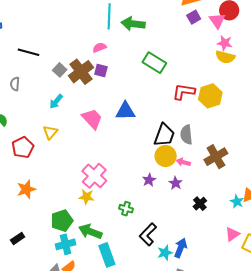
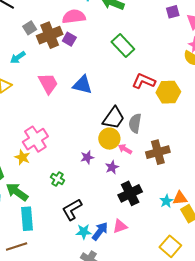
pink semicircle: (99, 48) -> (74, 17), size x1.6
black cross: (200, 204) -> (130, 193), size x1.6
pink triangle: (232, 234) -> (120, 226), moved

